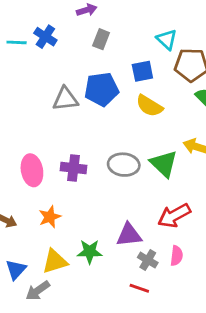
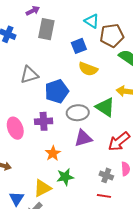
gray rectangle: (101, 39) -> (46, 29), size x1.5
blue pentagon: (102, 89) -> (57, 91), moved
orange star: (50, 217) -> (53, 153), moved
purple triangle: (129, 235) -> (83, 138), moved

